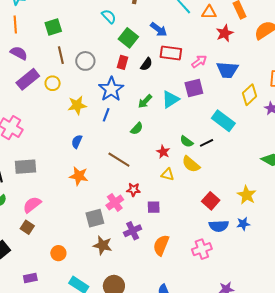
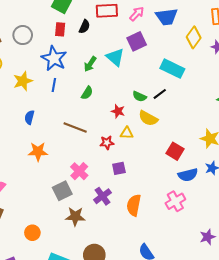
cyan triangle: (170, 99) -> (115, 57), turned -36
red star: (133, 190) -> (107, 143), moved

